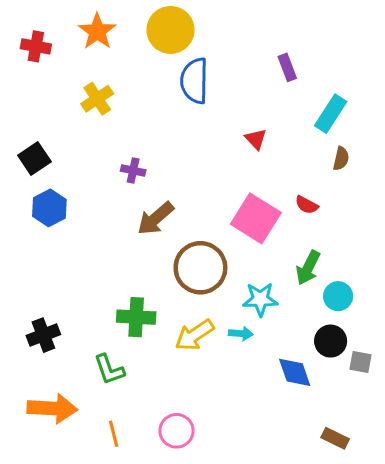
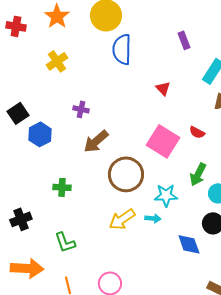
black square: (34, 159) -> (18, 113), moved
blue hexagon: (49, 208) -> (40, 134), moved
green cross: (136, 317) -> (62, 187), moved, size x0.7

